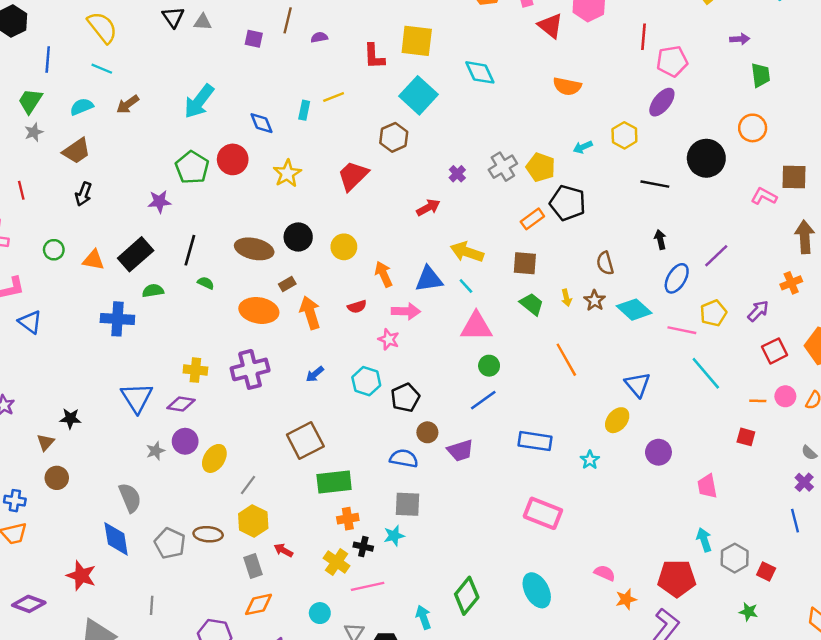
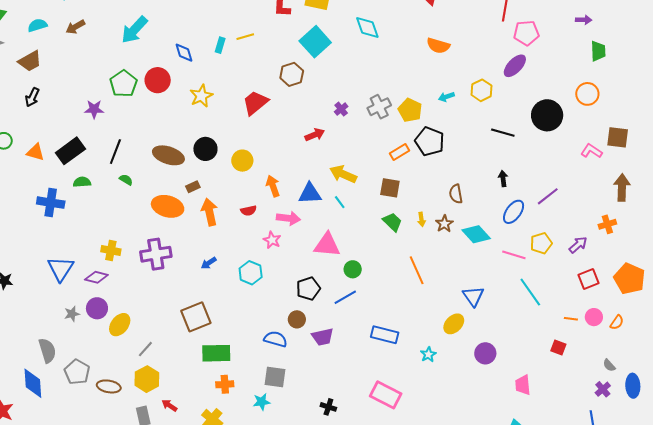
pink triangle: (476, 327) -> (327, 245), moved
black pentagon: (405, 398) -> (308, 289), moved
gray pentagon: (170, 543) -> (77, 372), moved
black cross: (363, 547) -> (328, 407), moved

